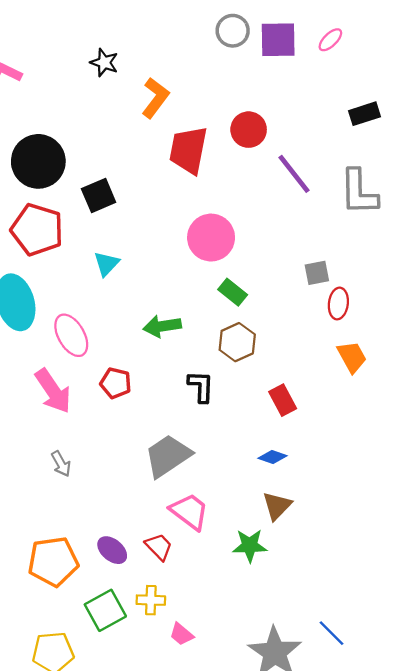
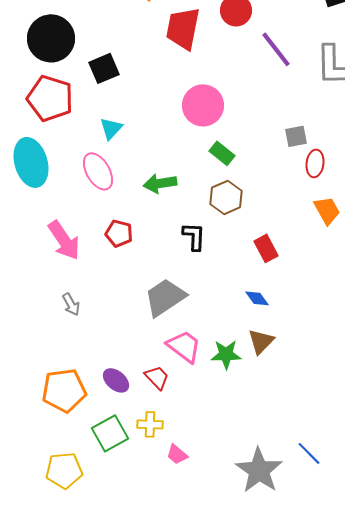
pink ellipse: (71, 335) -> (98, 171), moved
blue diamond: (272, 457) -> (257, 298), turned 35
green star: (250, 546) -> (226, 354), moved

